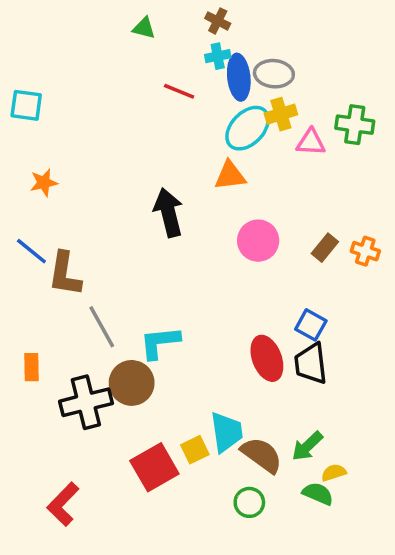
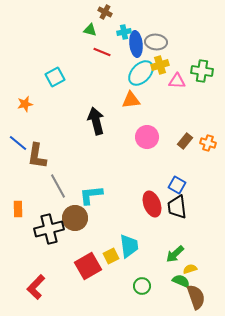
brown cross: (218, 21) -> (105, 12), moved
green triangle: (144, 28) -> (90, 30), moved
cyan square: (26, 105) -> (55, 77), moved, turned -36
brown semicircle: (262, 455) -> (196, 297), moved, turned 35

